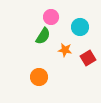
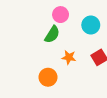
orange star: (65, 50) -> (69, 57), moved

